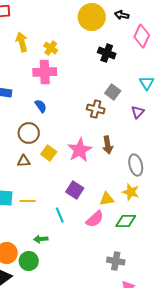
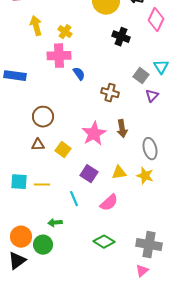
gray square: (113, 92) -> (141, 76), moved
blue semicircle: (41, 106) -> (79, 74), moved
yellow square: (49, 153) -> (63, 150), moved
yellow triangle: (107, 199) -> (119, 173), moved
green diamond: (126, 221) -> (104, 242), moved, turned 30
gray cross: (116, 261) -> (149, 245), moved, size x1.4

